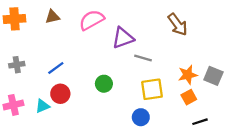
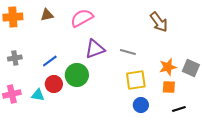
purple triangle: (123, 38) -> (95, 49), moved
green circle: (104, 84) -> (77, 75), moved, size x1.5
orange square: (189, 97) -> (169, 87), turned 32
cyan triangle: (42, 106) -> (38, 95), turned 32
blue circle: (141, 117) -> (141, 105), moved

